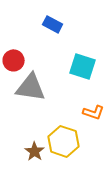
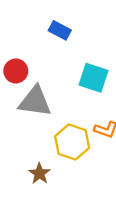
yellow hexagon: (64, 141) -> (72, 142), moved

